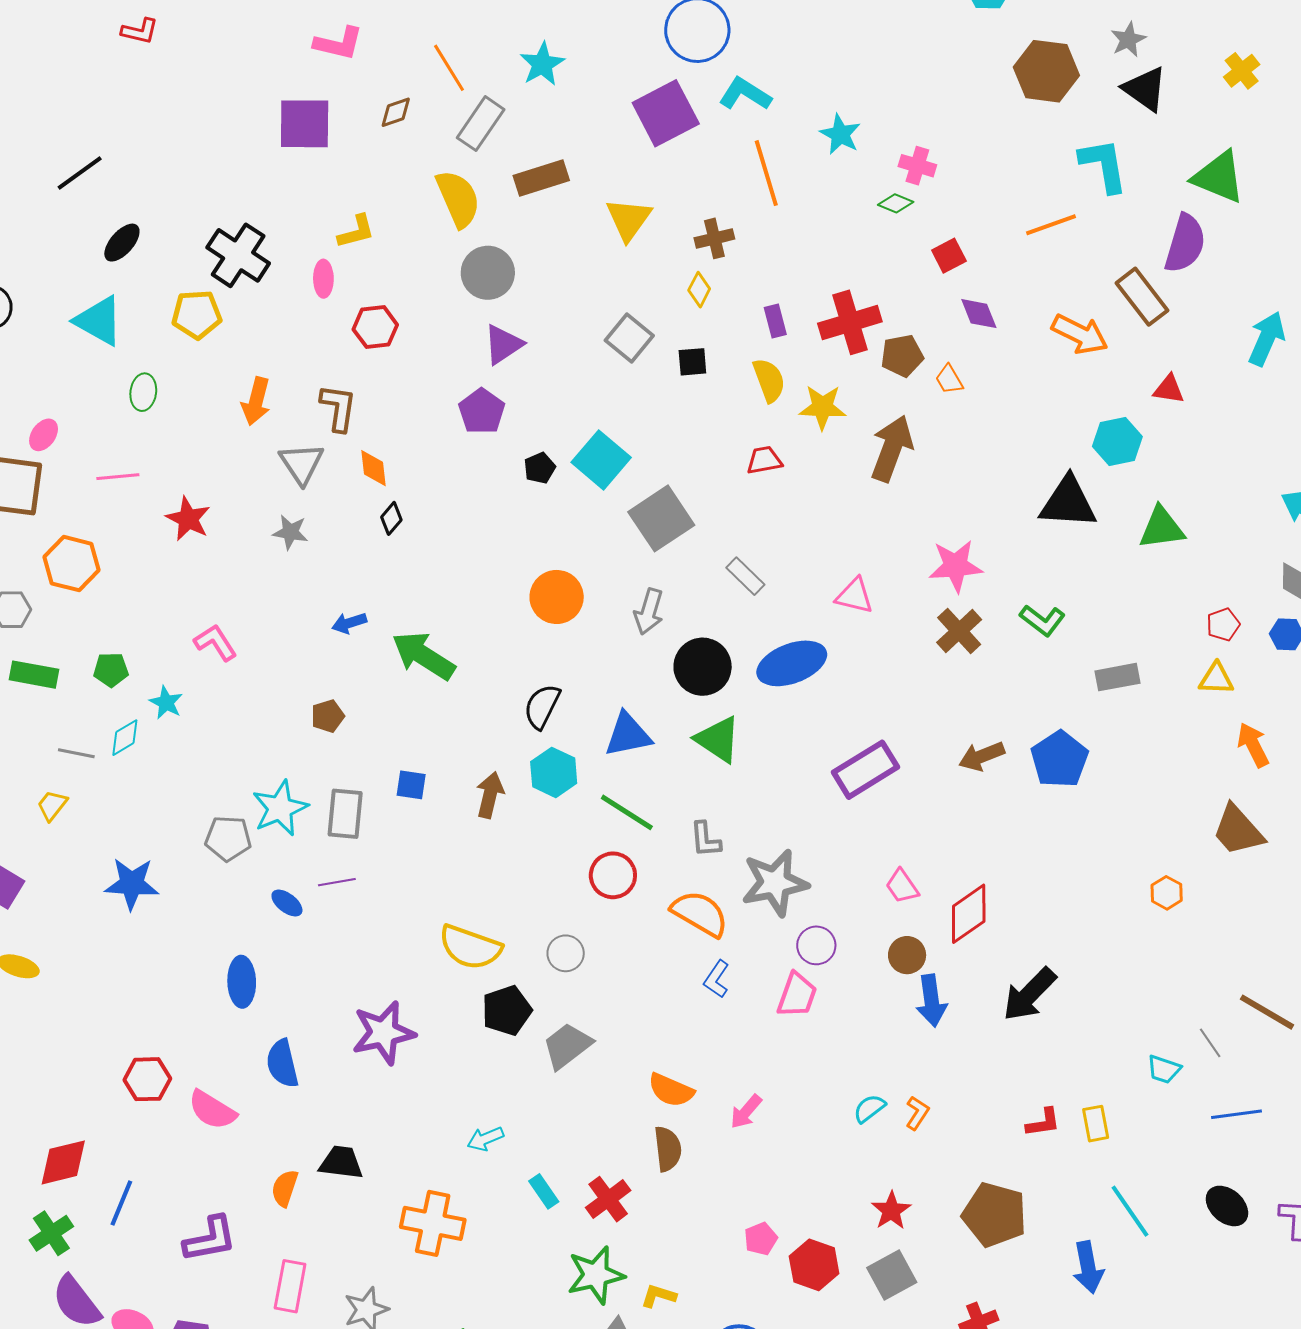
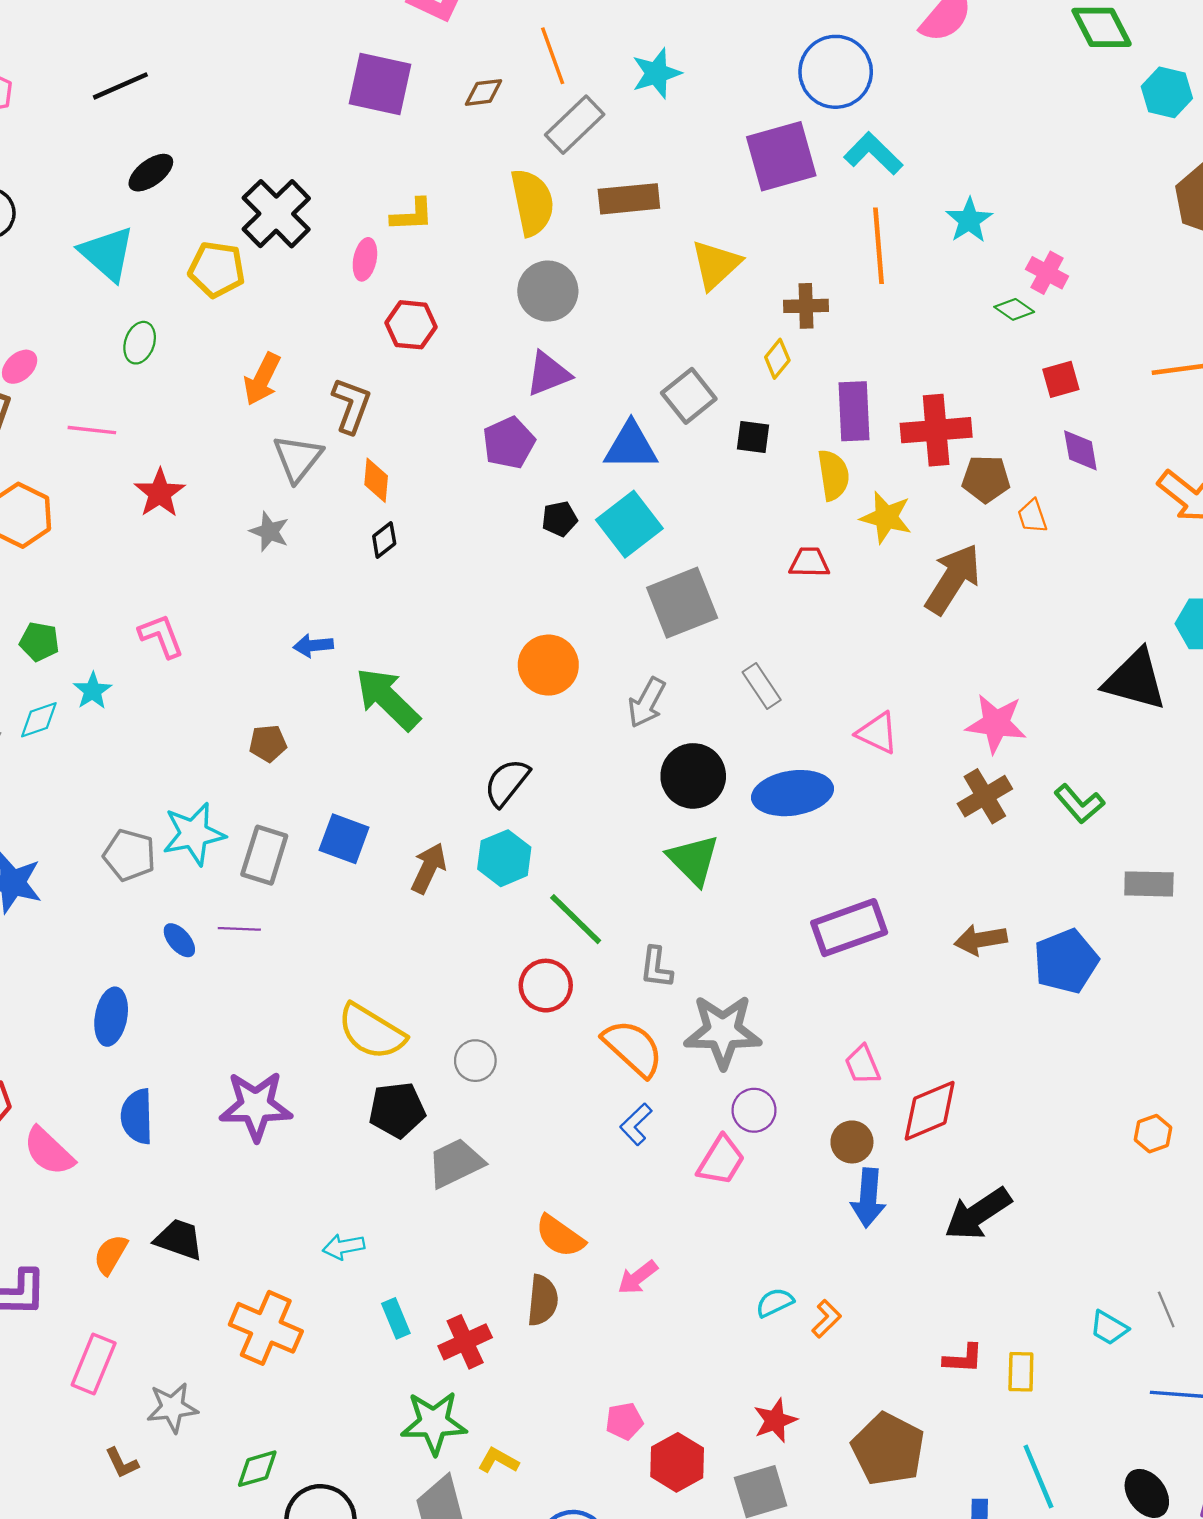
purple rectangle: (775, 321) -> (854, 411), size x1.6
blue triangle: (628, 735) -> (631, 446), moved
blue square: (411, 785) -> (344, 839), size x1.4

